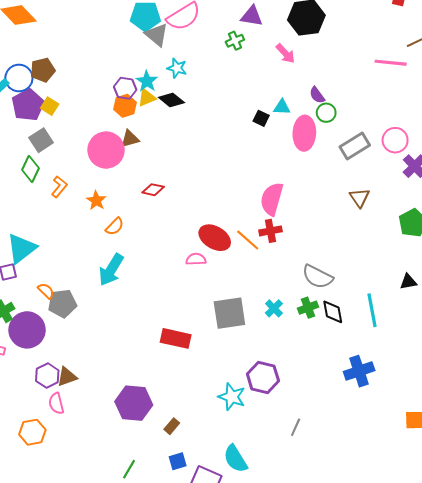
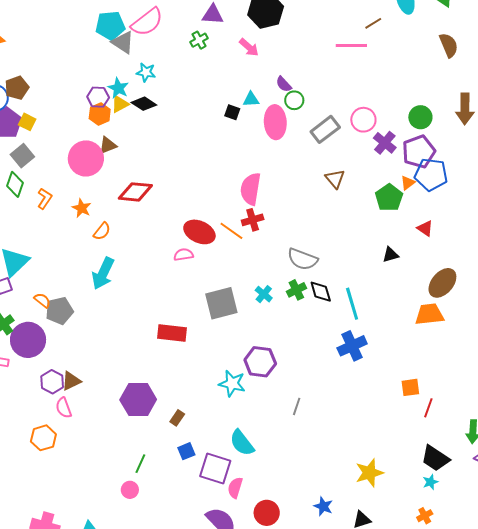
red diamond: (153, 190) -> (135, 192), size x1.6
cyan line: (372, 310) -> (352, 304), moved

